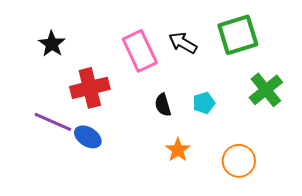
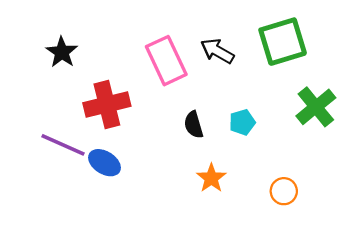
orange circle: (239, 161) -> (284, 191), size x0.7

